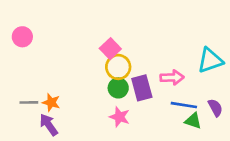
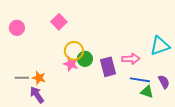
pink square: (110, 49) -> (59, 22), moved
yellow circle: (118, 67) -> (74, 51), moved
green circle: (118, 88) -> (85, 59), moved
pink star: (120, 117) -> (71, 64), moved

